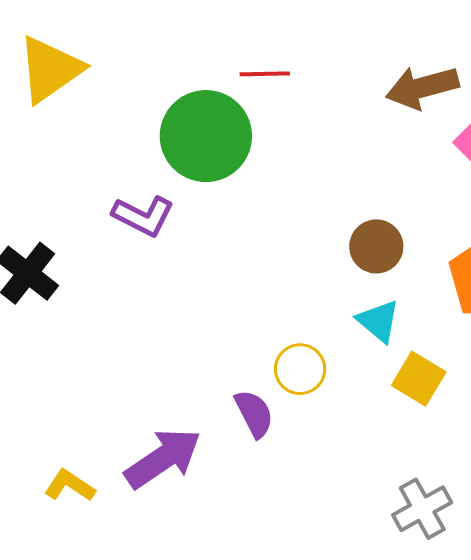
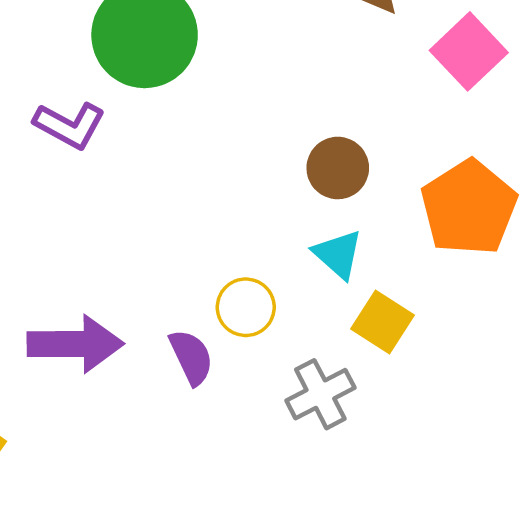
purple arrow: (163, 458) -> (75, 344), moved, turned 32
gray cross: (422, 509) -> (320, 394), moved

